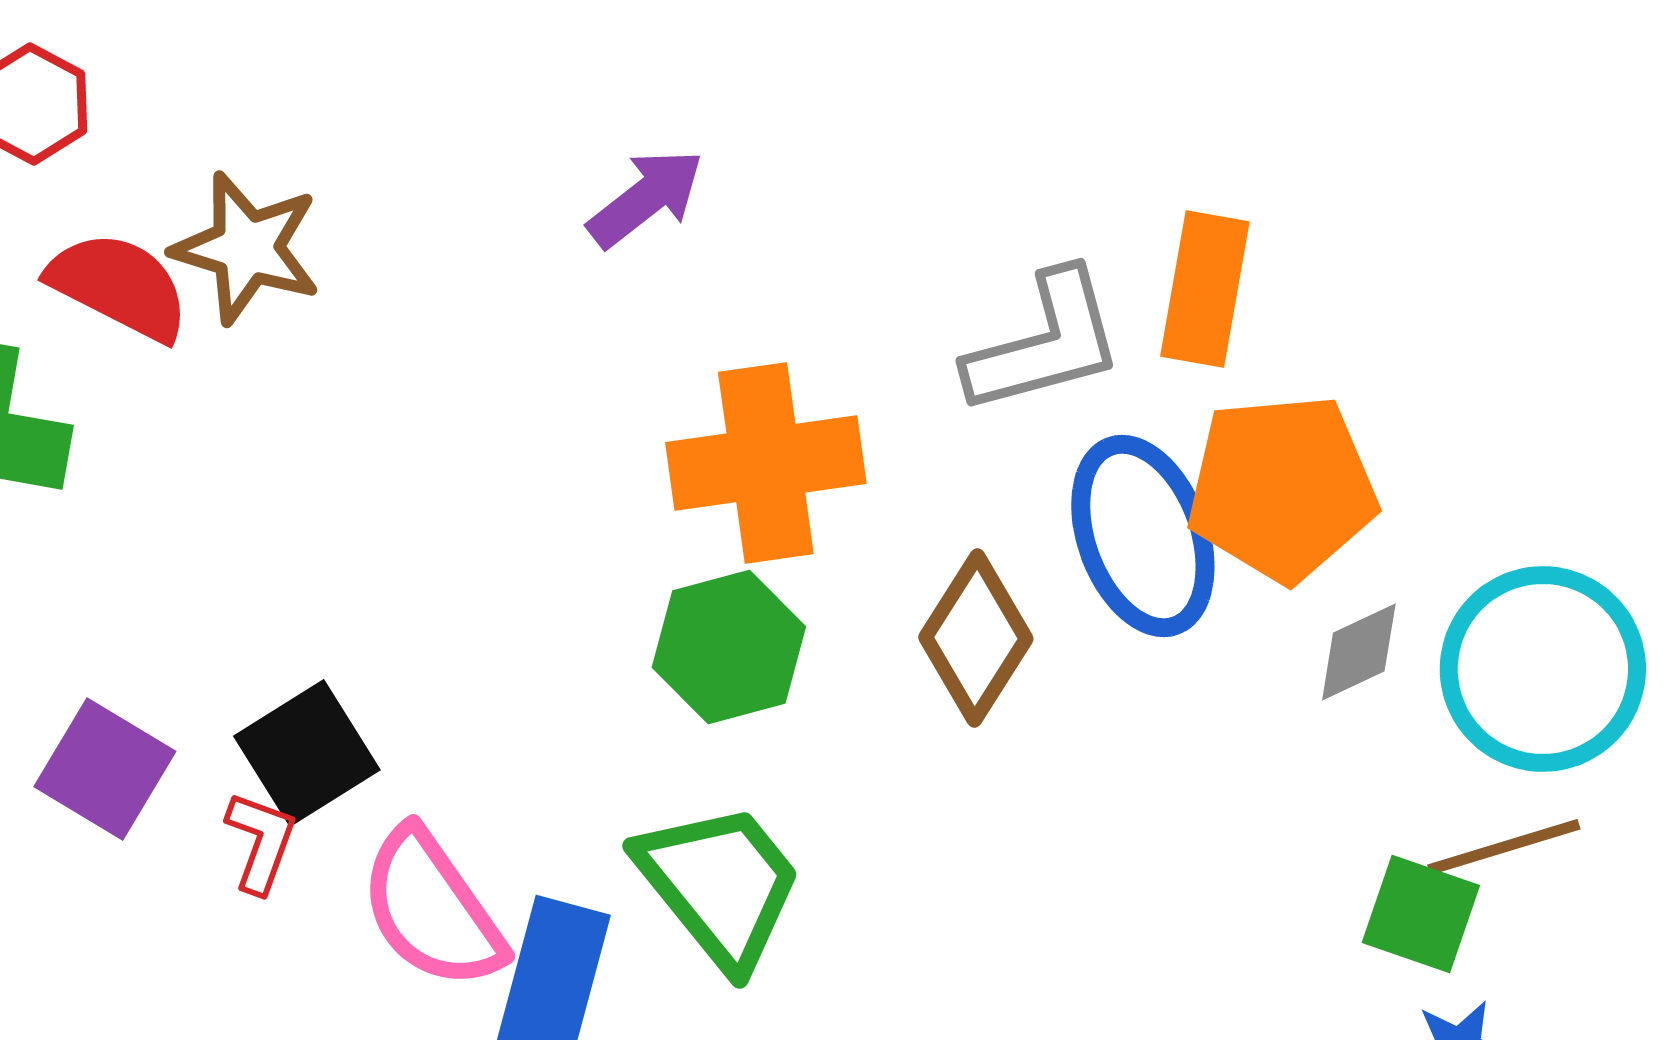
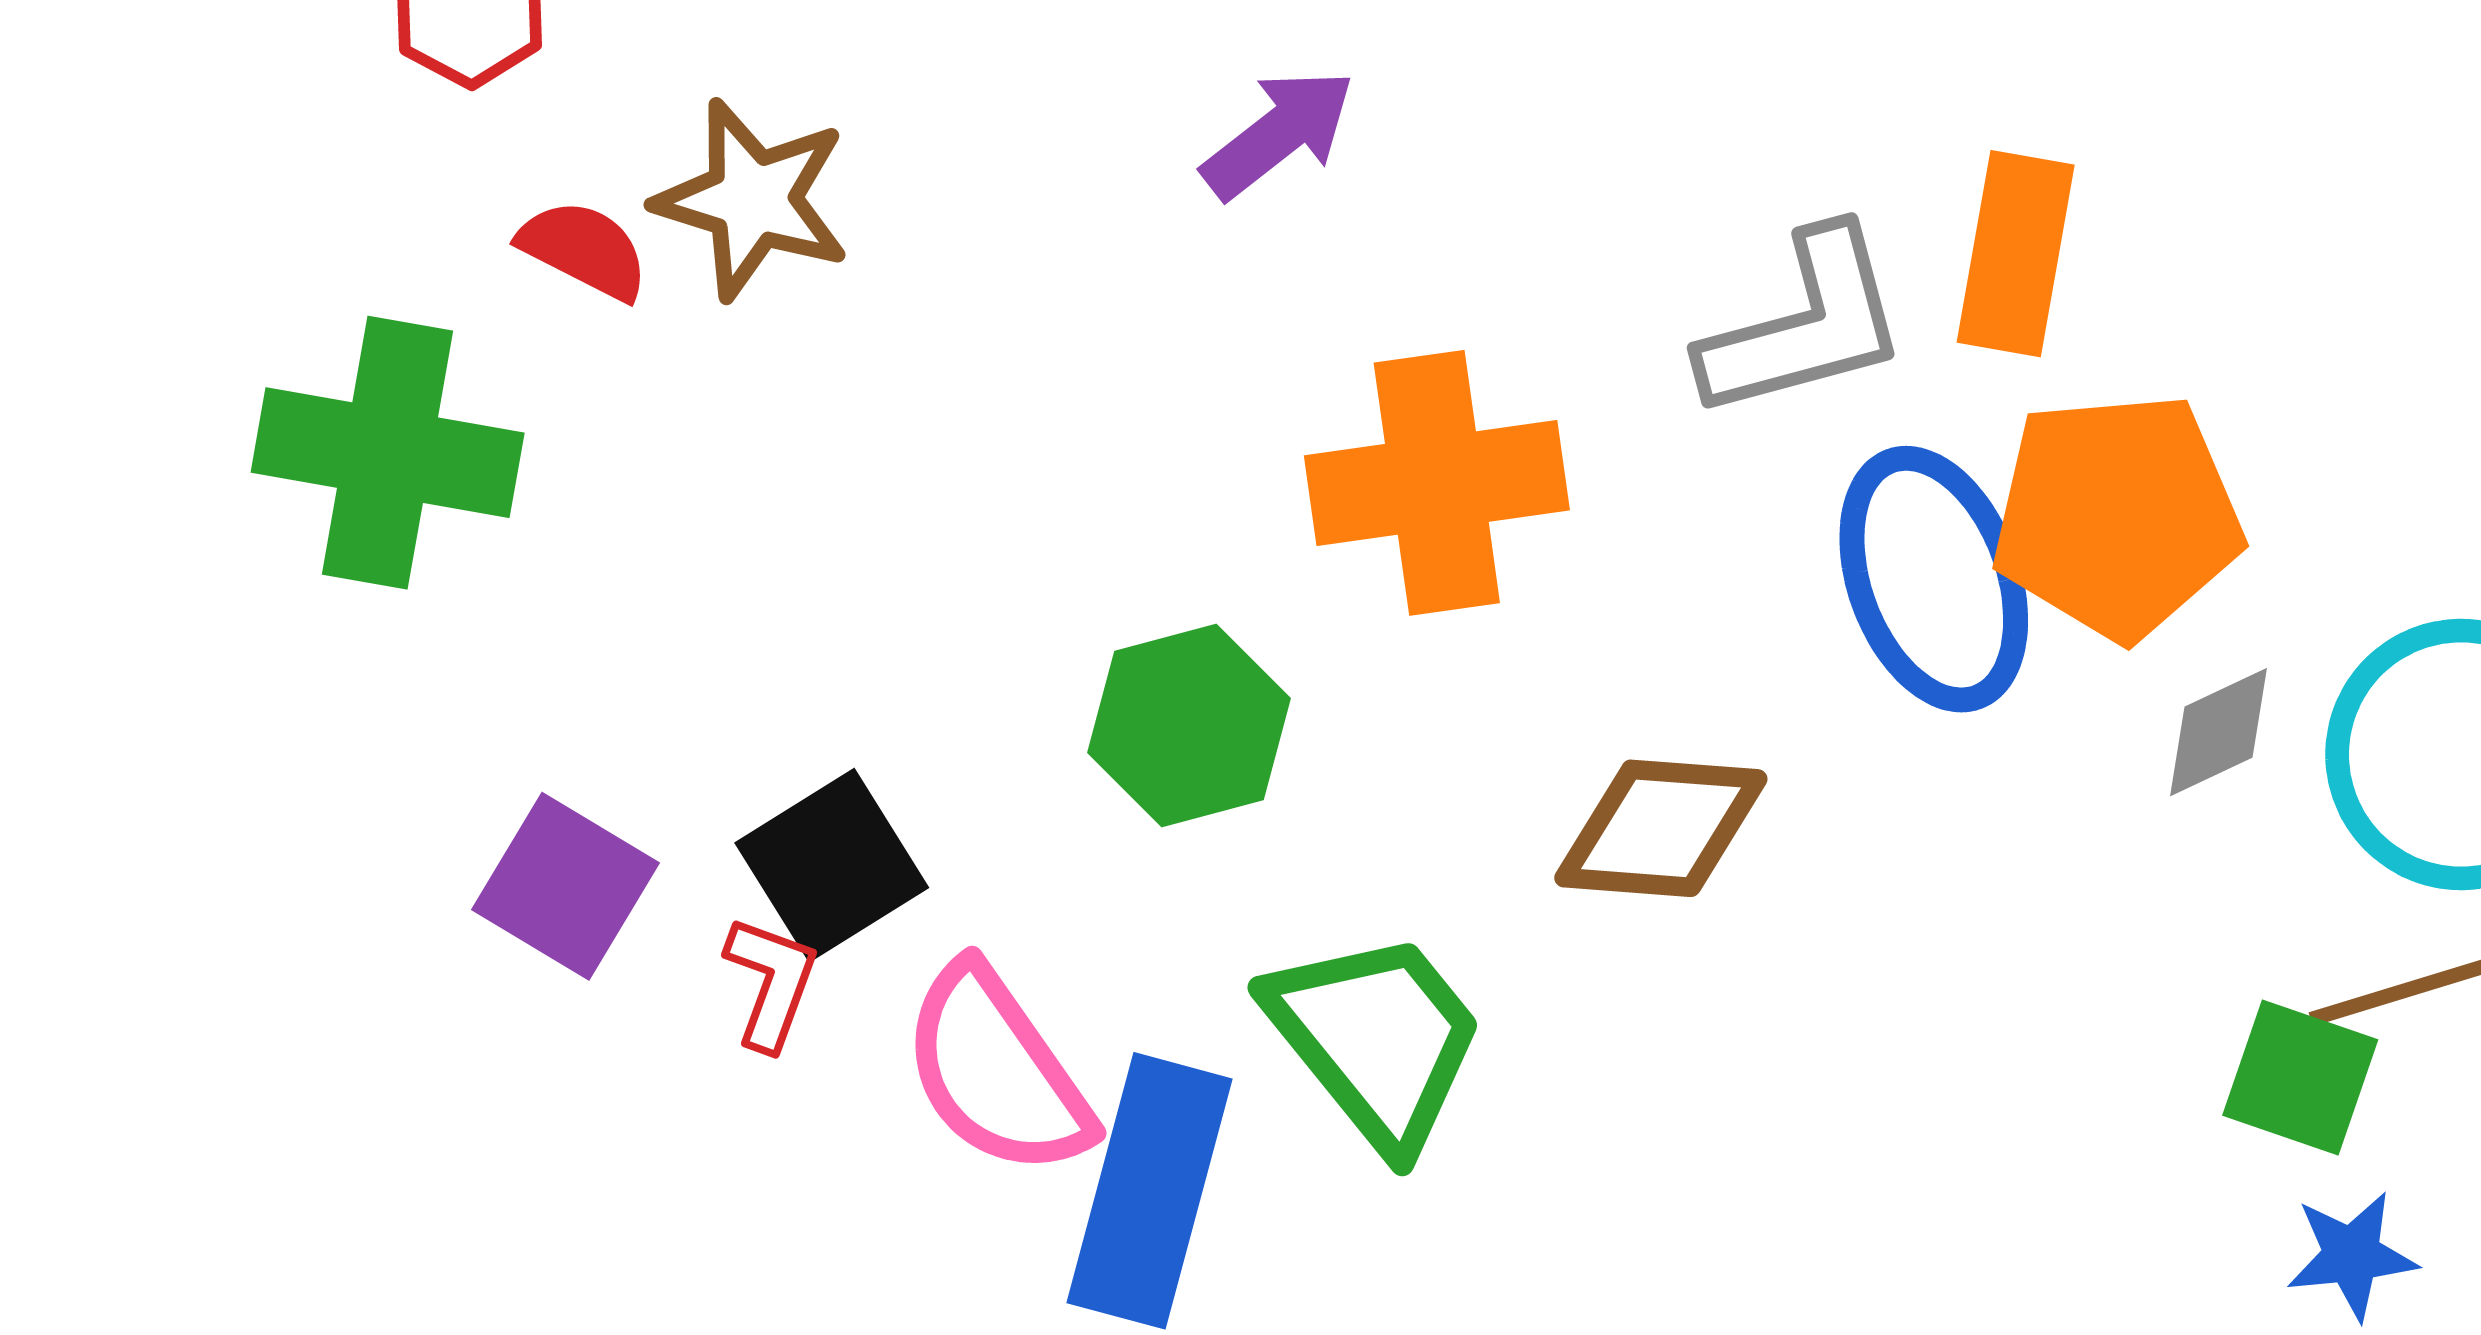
red semicircle: (119, 286) -> (584, 250), size x0.7
brown diamond: (976, 638) -> (1661, 828), moved, turned 62
green hexagon: (729, 647) -> (1189, 725), moved

